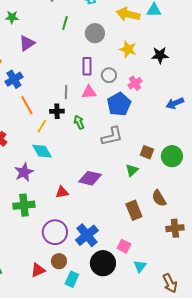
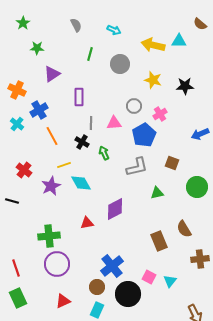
purple rectangle: (87, 66) -> (79, 97), moved
black cross: (57, 111) -> (82, 142), turned 32
yellow line: (42, 126) -> (64, 165), moved, turned 40
cyan diamond: (42, 151) -> (81, 183), moved
brown square: (147, 152) -> (172, 163), moved
green triangle: (132, 170) -> (157, 193), moved, turned 32
purple star: (24, 172) -> (51, 186), moved
purple diamond: (90, 178) -> (115, 209), turned -40
purple circle: (55, 232) -> (57, 264), moved
brown circle: (59, 261) -> (97, 287), moved
cyan triangle: (140, 266) -> (170, 281), moved

